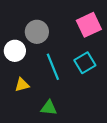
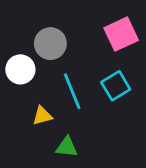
yellow triangle: (22, 85) -> (42, 116), moved

